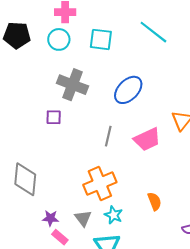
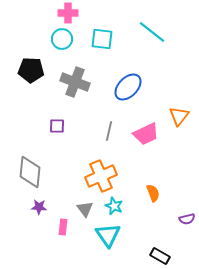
black pentagon: (17, 35) -> (31, 70), moved
purple square: (54, 117) -> (57, 126), moved
purple star: (50, 218) -> (39, 207), moved
pink rectangle: (60, 237) -> (63, 227), turned 56

